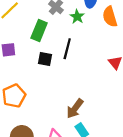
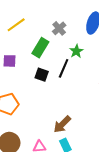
green star: (77, 17) -> (76, 51), moved

